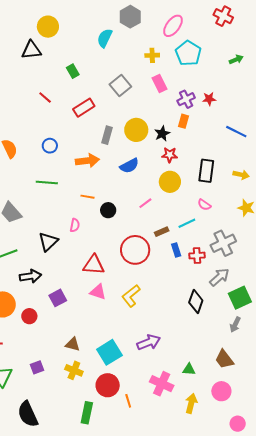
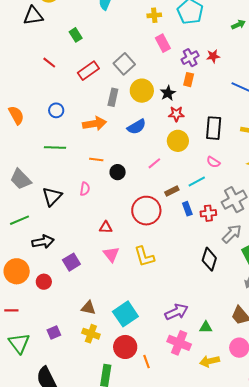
green arrow: (236, 59) -> (238, 25), moved
gray square: (120, 85) -> (124, 64), moved
black triangle: (48, 242) -> (52, 196), moved
red triangle: (94, 265) -> (106, 227), size x0.6
pink triangle: (98, 292) -> (111, 254), turned 36
yellow L-shape: (131, 296) -> (144, 257), turned -65
purple arrow: (149, 342) -> (176, 312), moved
yellow arrow: (191, 403) -> (210, 361), turned -114

